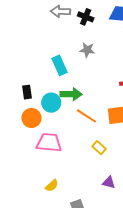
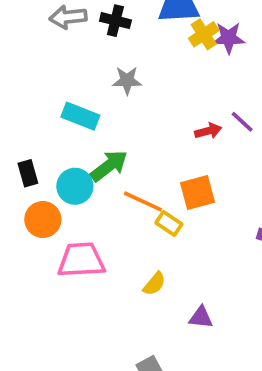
cyan rectangle: (59, 65) -> (80, 116), turned -36
green arrow: (71, 94) -> (109, 166), turned -30
yellow rectangle: (99, 148) -> (169, 223), moved
yellow semicircle: (52, 186) -> (154, 284), moved

